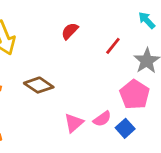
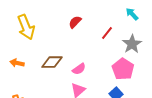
brown diamond: (39, 85) -> (52, 62), turned -35
pink semicircle: (102, 119) -> (79, 69), moved

